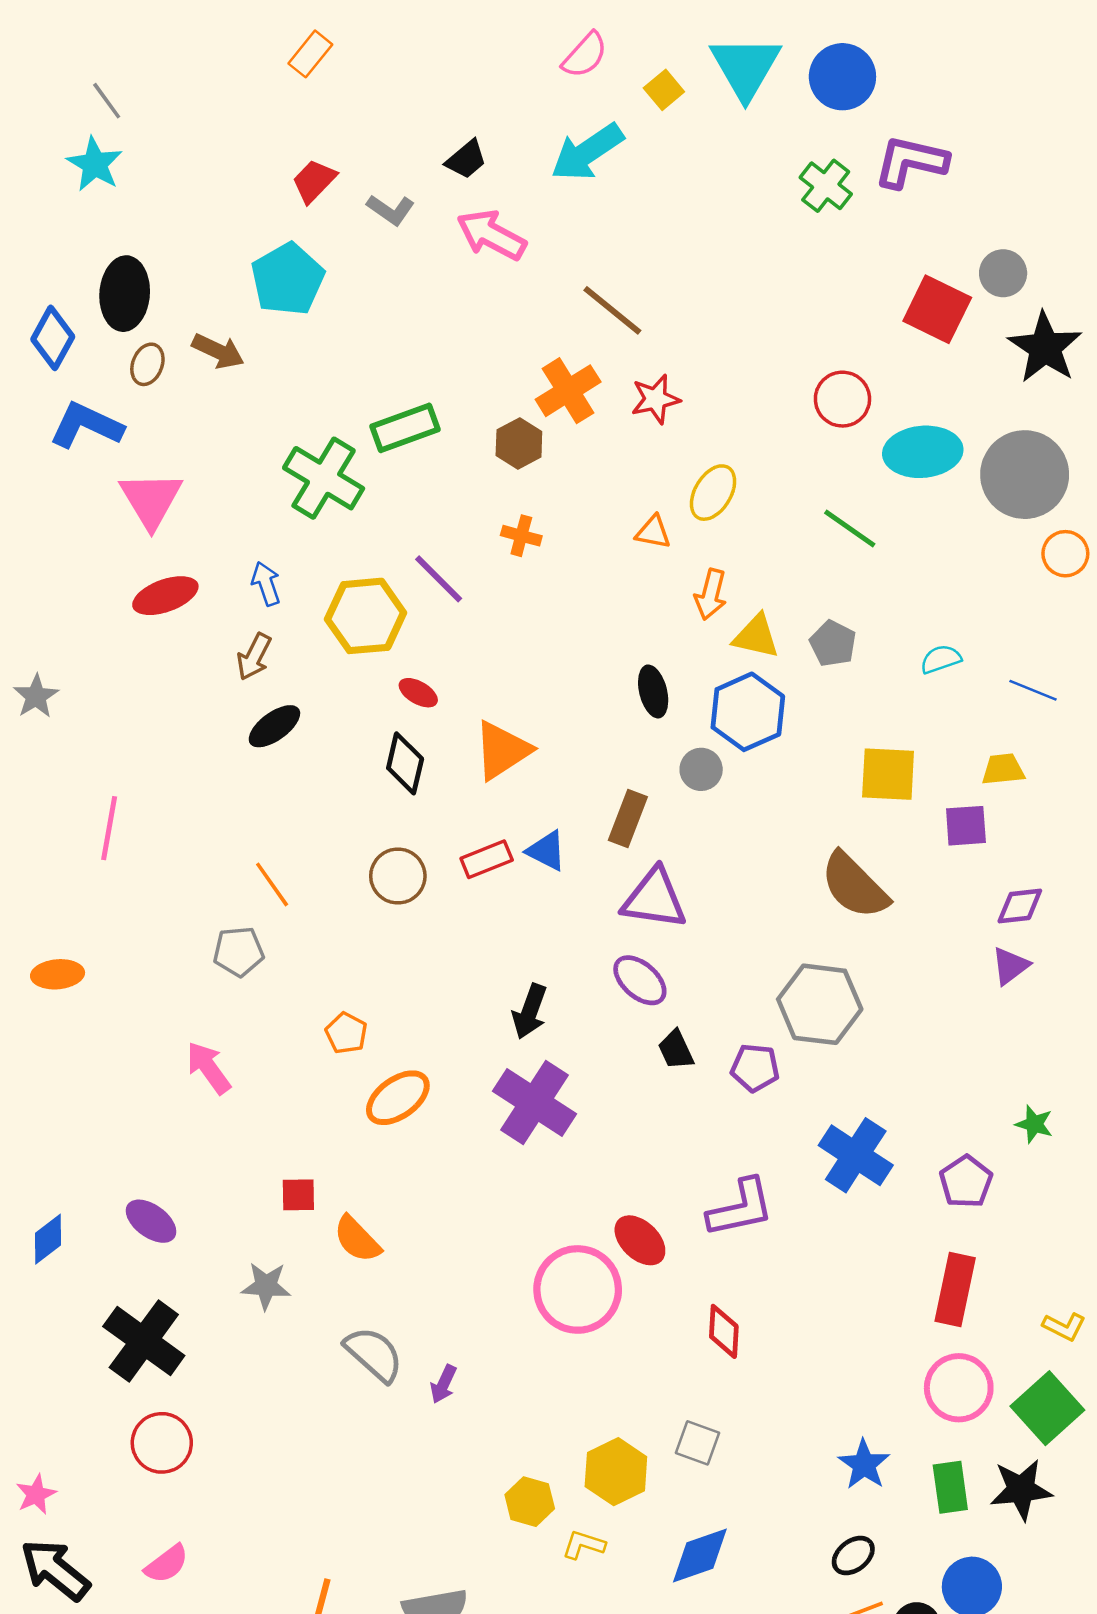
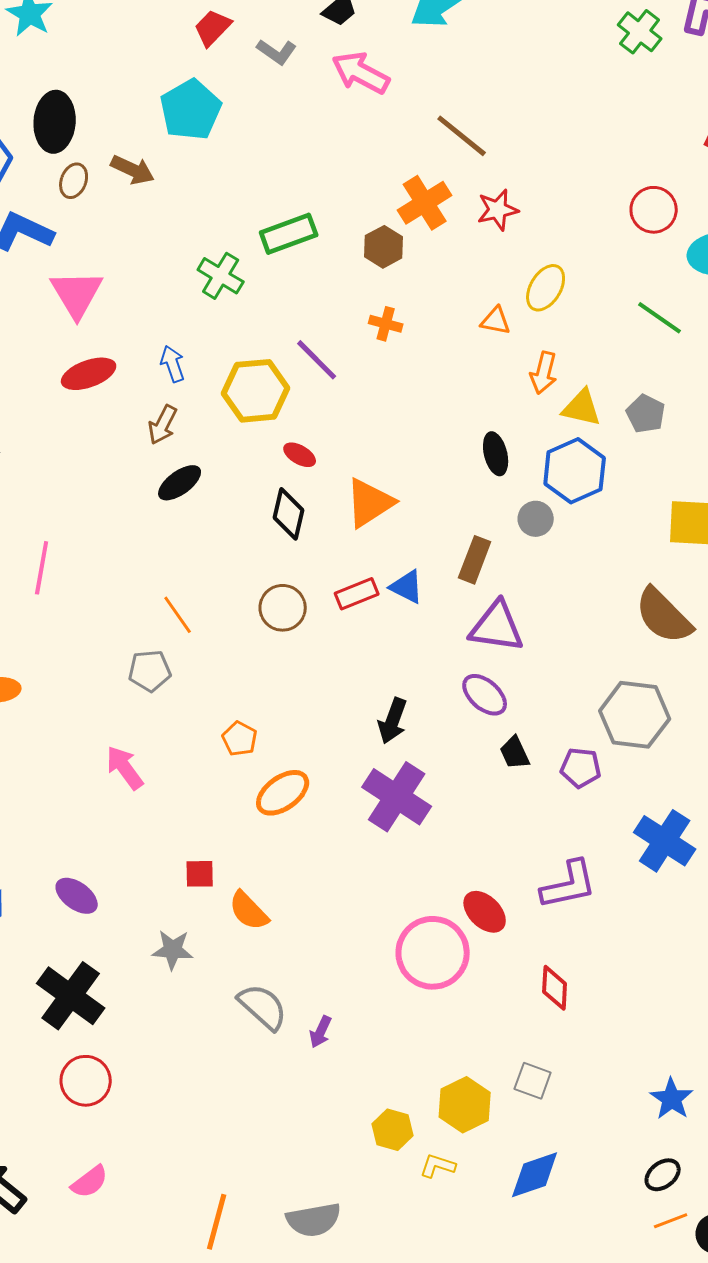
green cross: (324, 478) -> (221, 276), size x0.7

